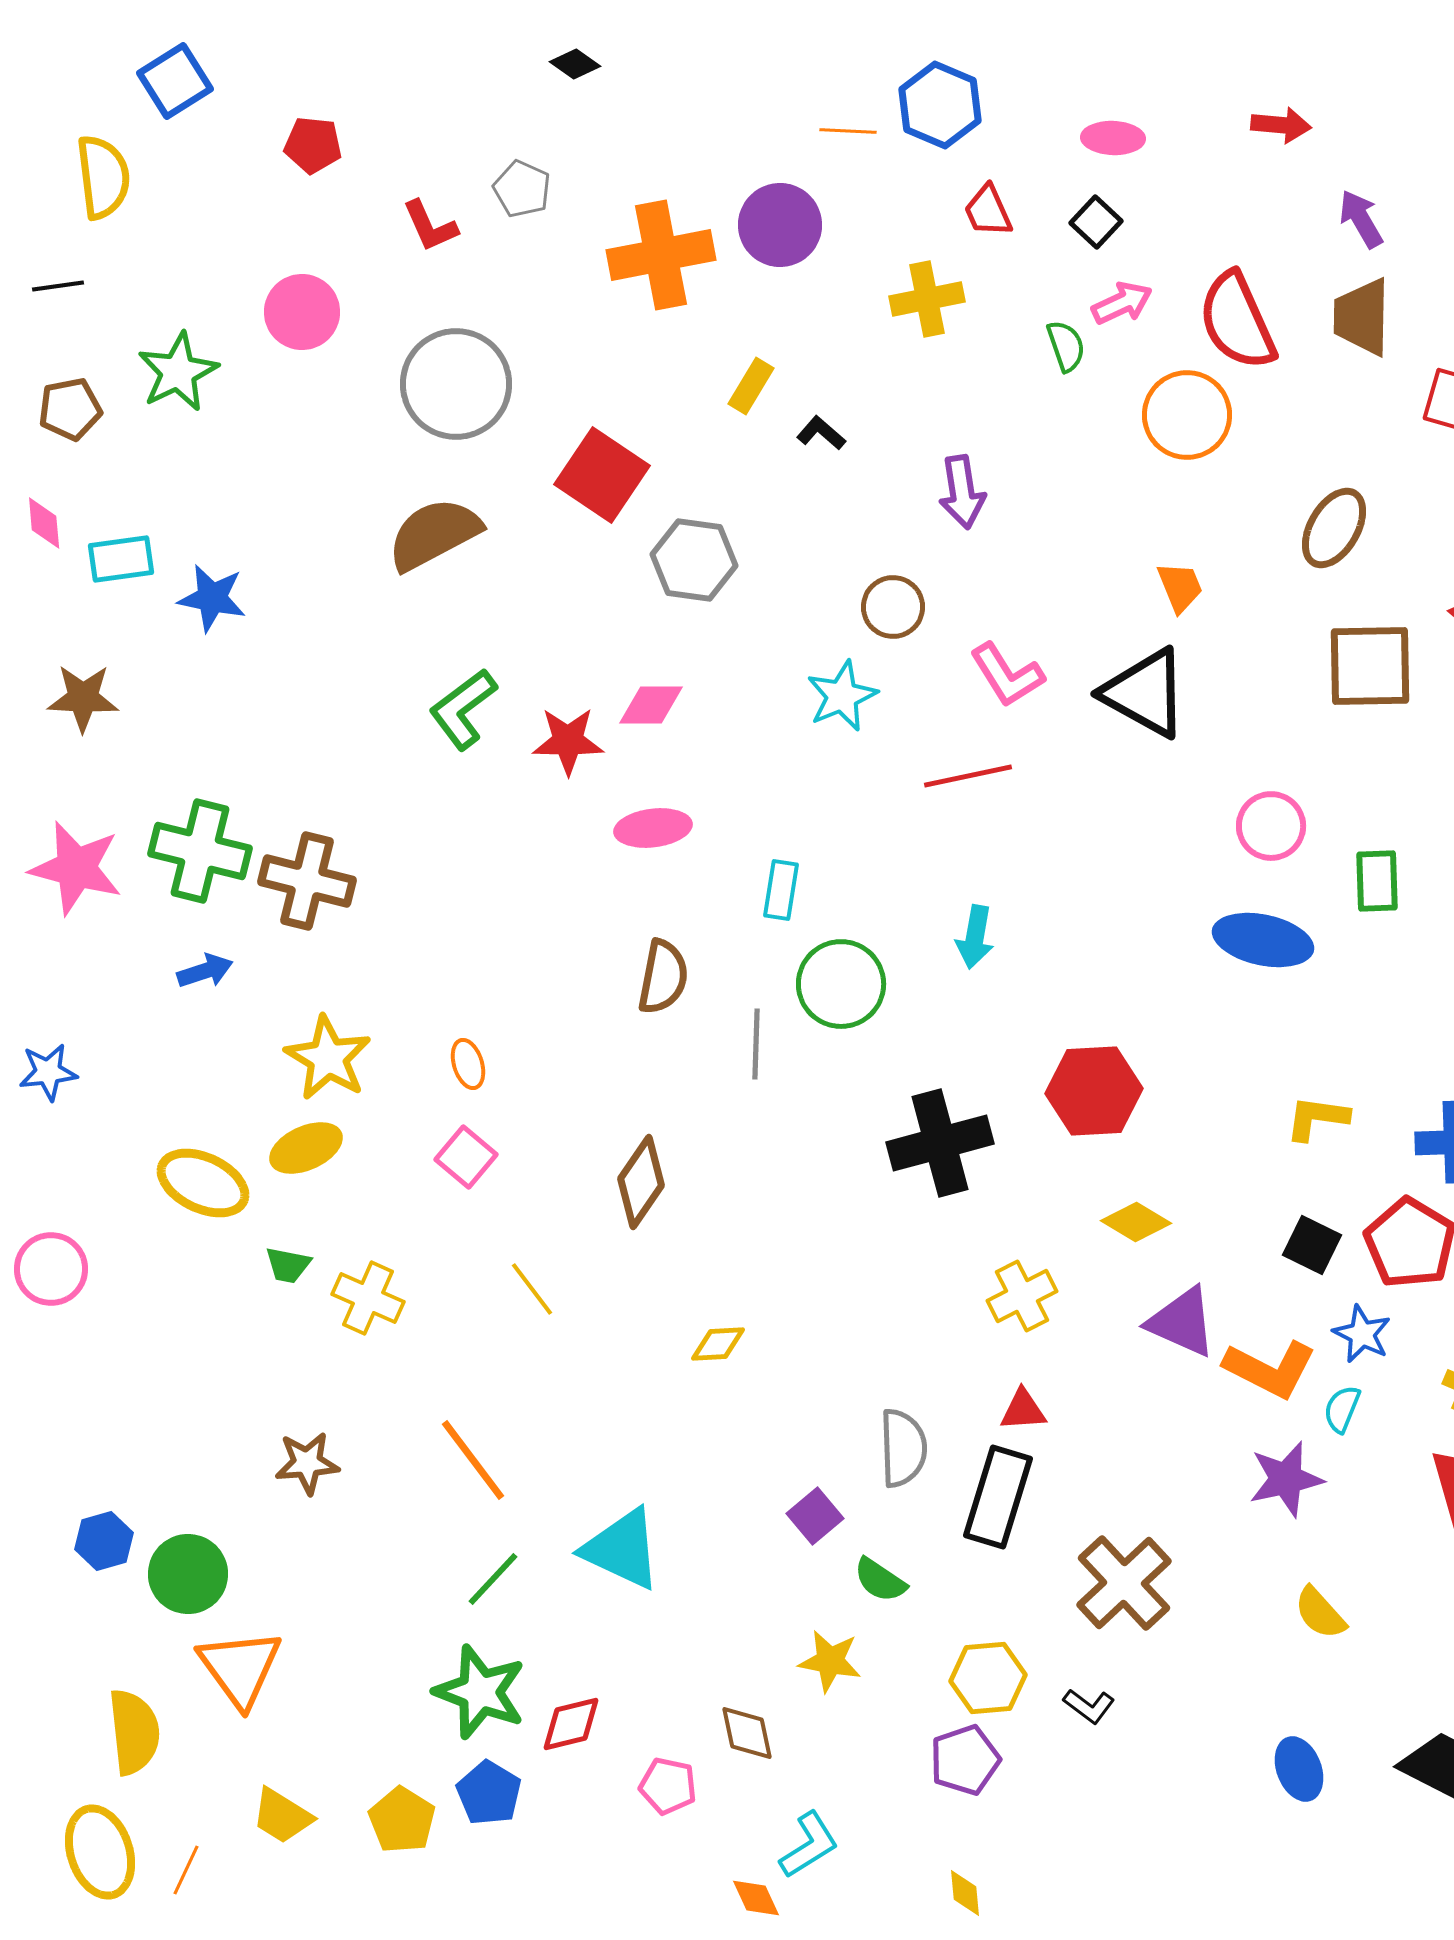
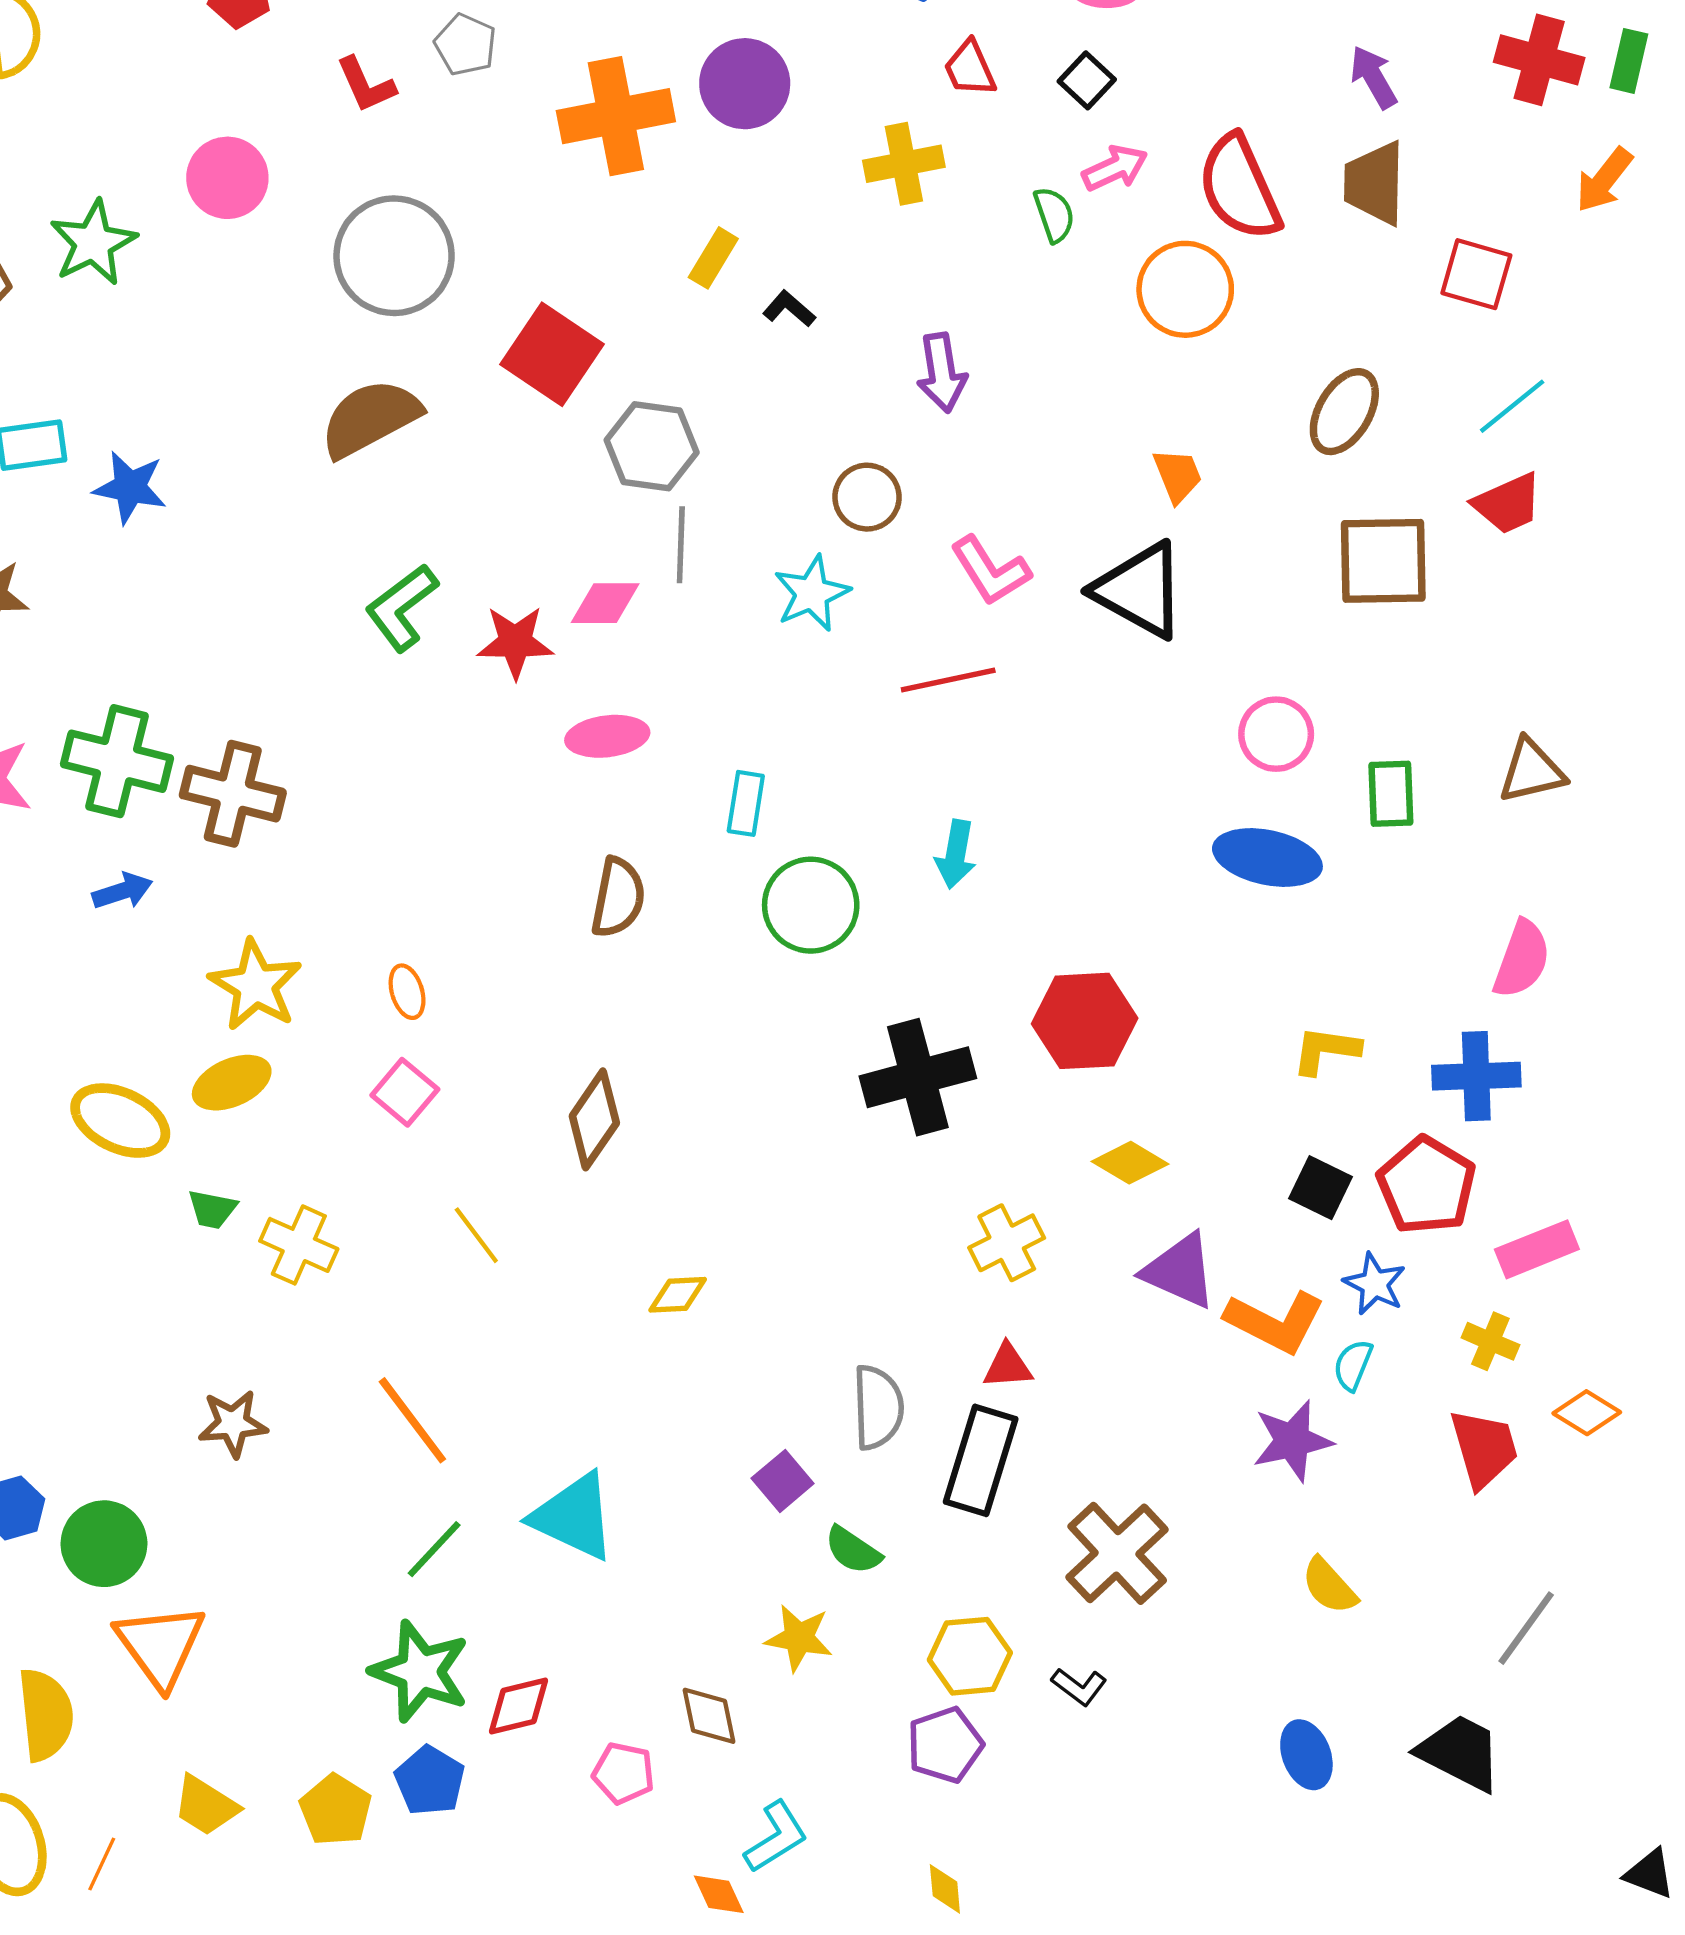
gray line: (756, 1044) -> (681, 545), moved

